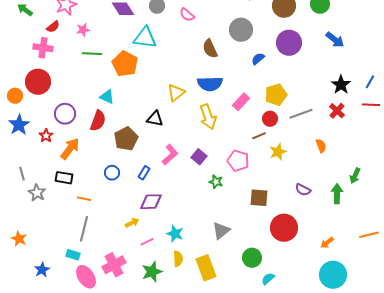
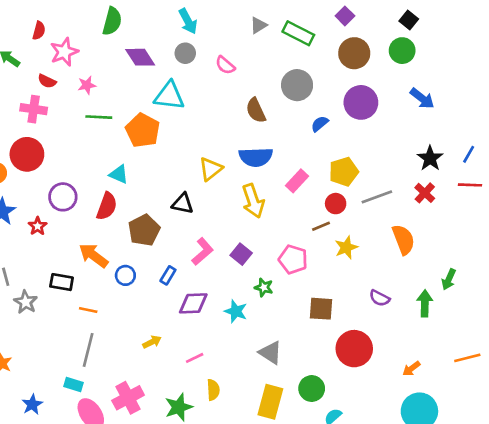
red semicircle: (53, 27) -> (47, 81), turned 64
orange semicircle: (321, 146) -> (403, 239), size x1.6
orange arrow: (70, 149) -> (93, 255), moved, turned -90
purple diamond: (151, 202) -> (193, 303), moved
gray triangle: (221, 231) -> (270, 353), turned -48
cyan star: (175, 234) -> (236, 311), moved
pink line: (147, 242) -> (195, 358), moved
yellow rectangle: (206, 268) -> (270, 402), moved, turned 35

